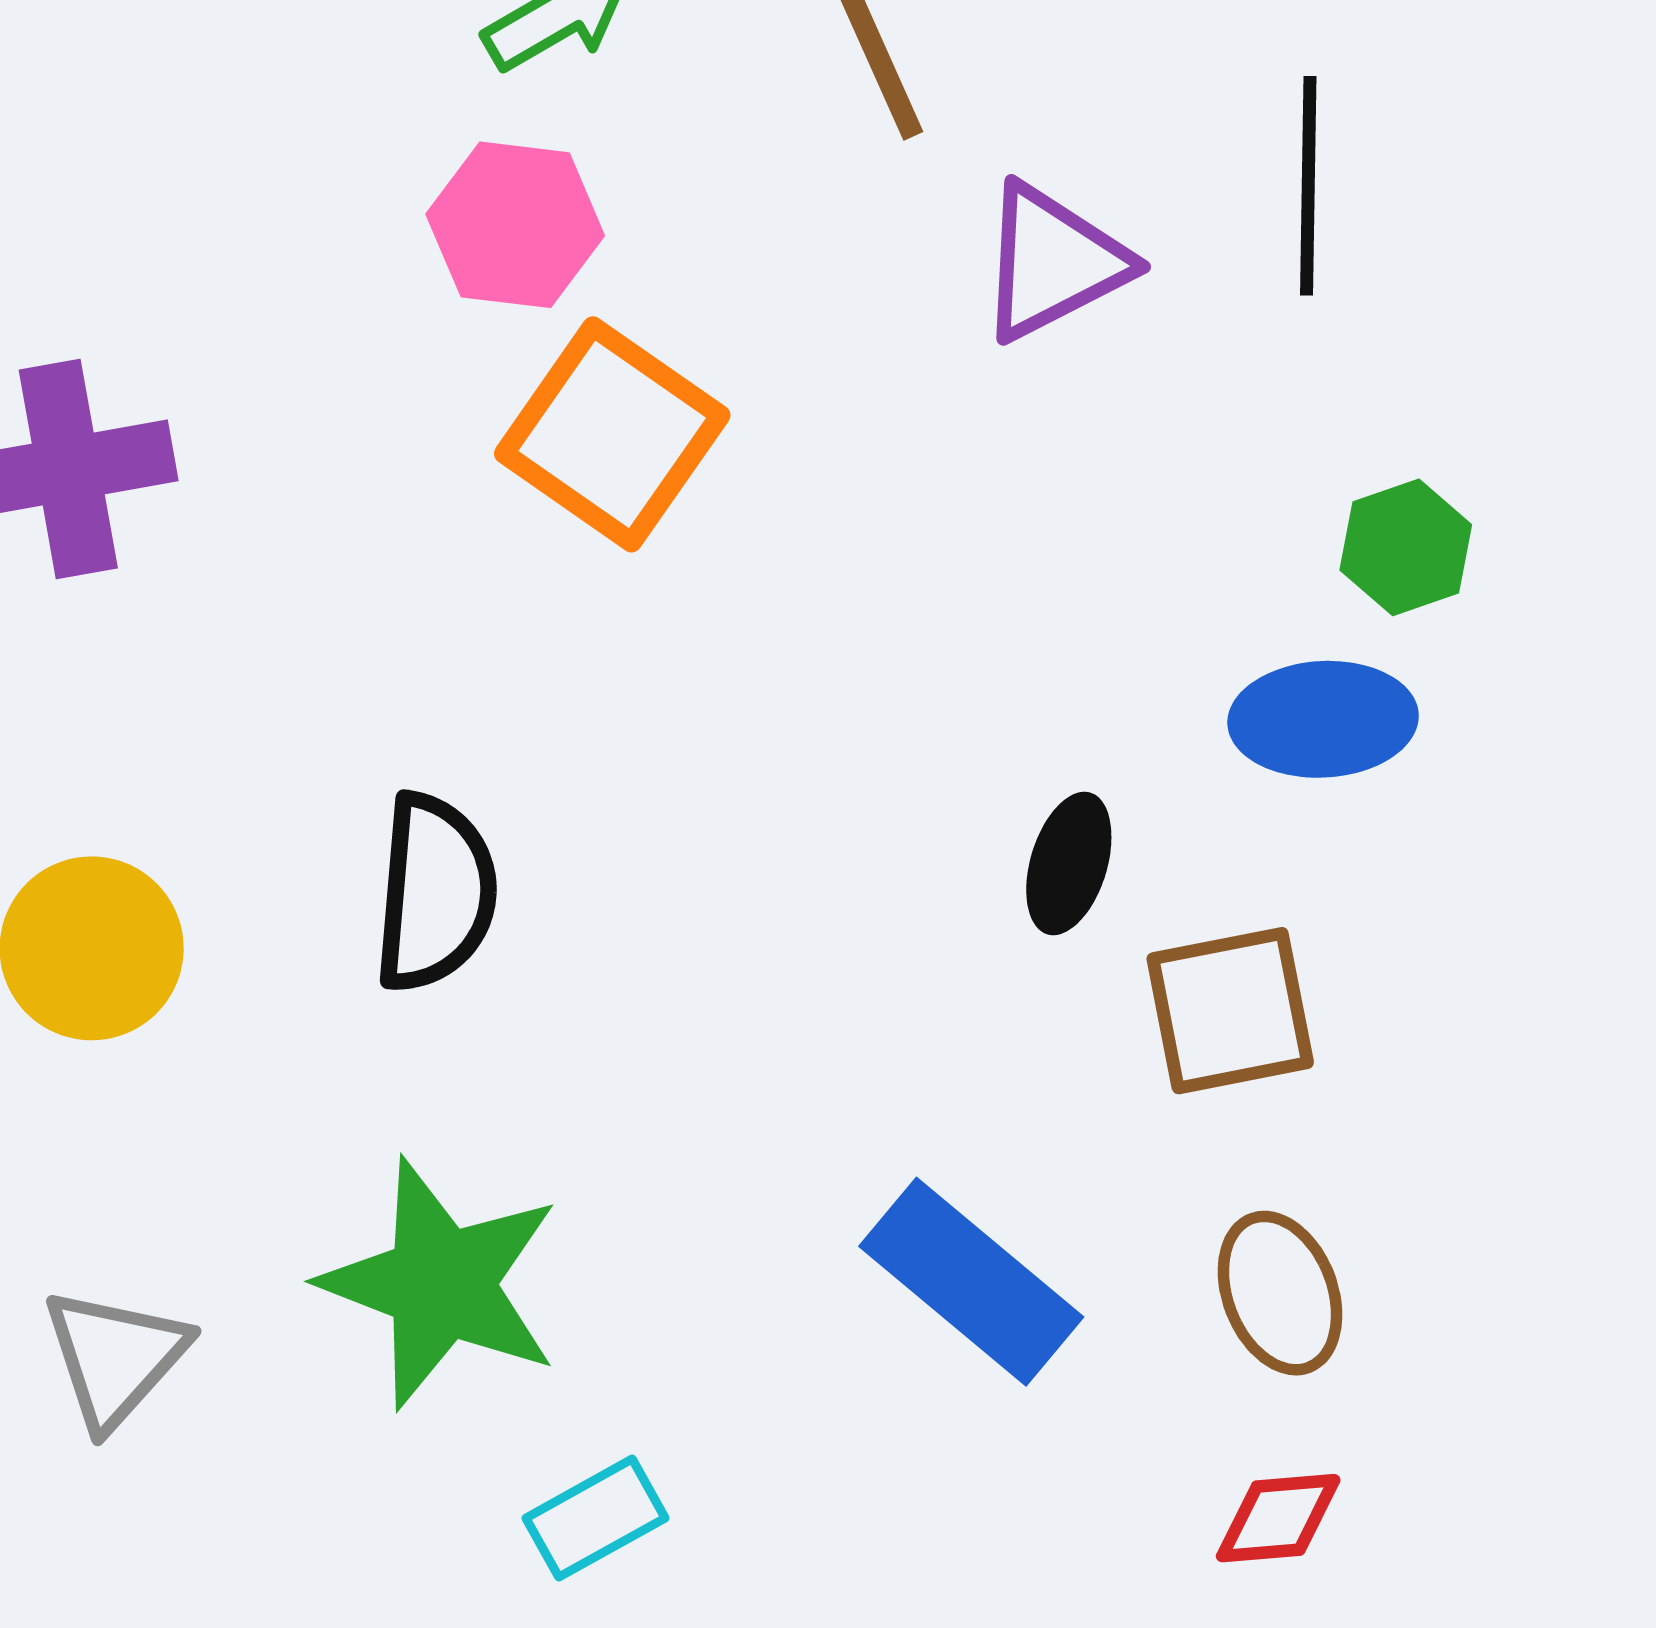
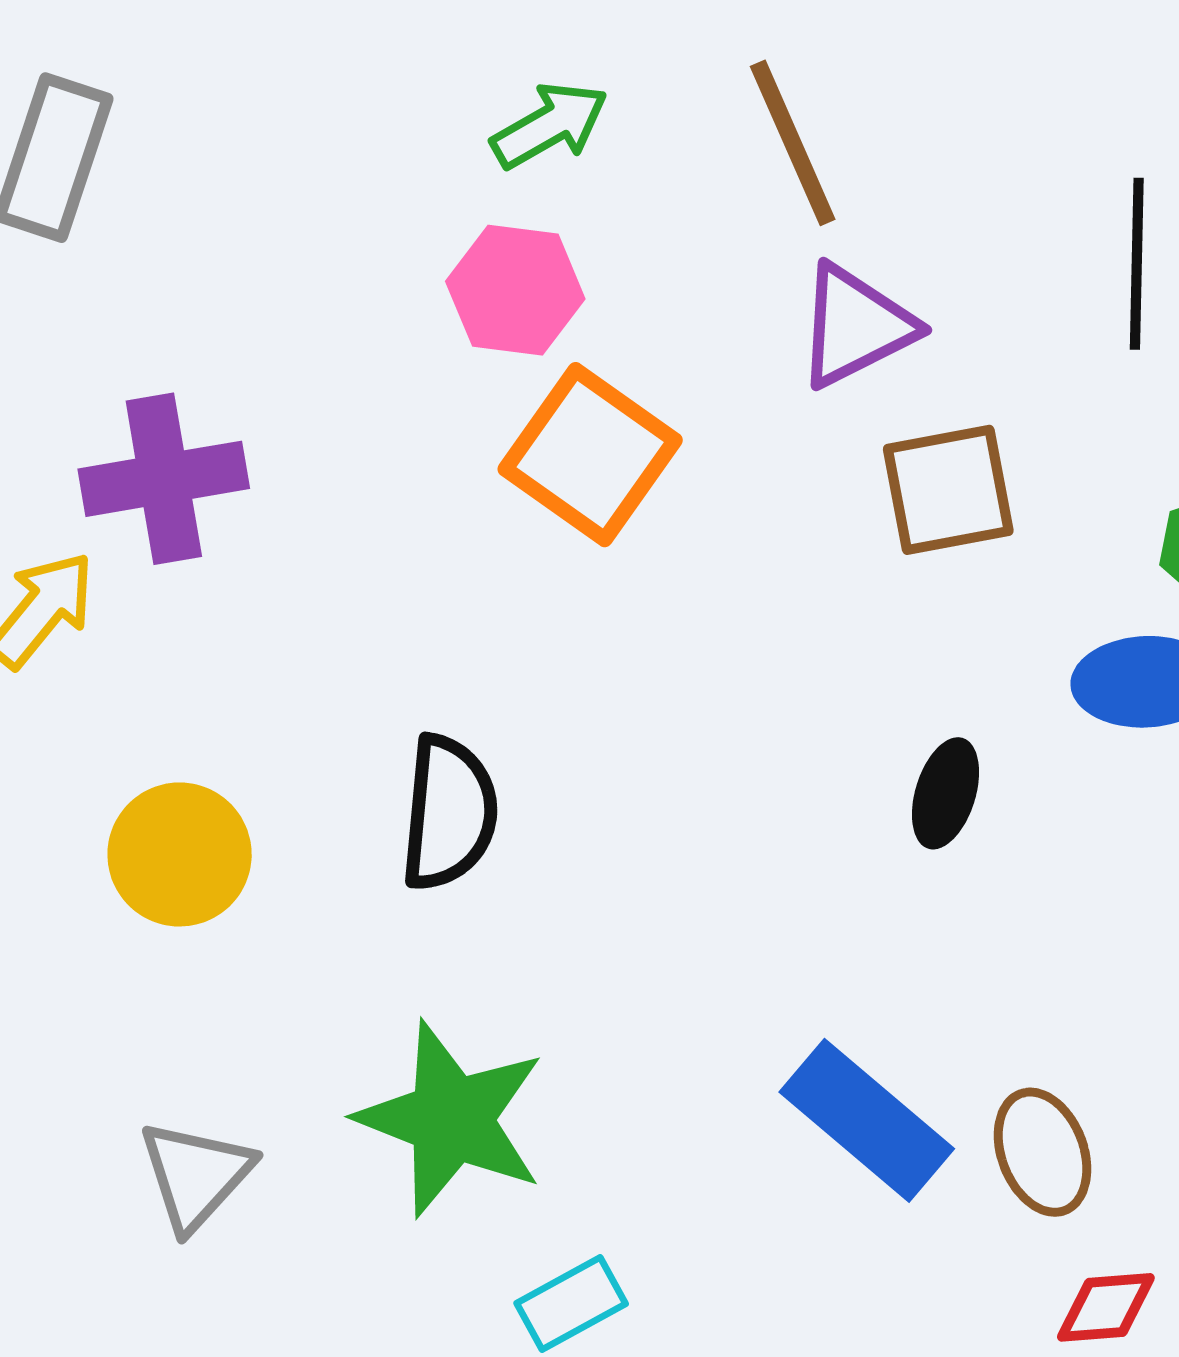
purple triangle: (1053, 262) -> (855, 326), moved
brown square: (1230, 1011) -> (948, 490), moved
brown ellipse: (1280, 1293) -> (1043, 1152), moved

